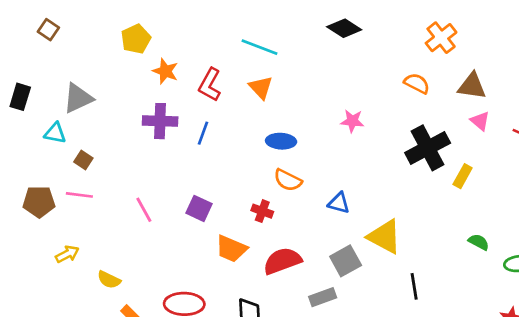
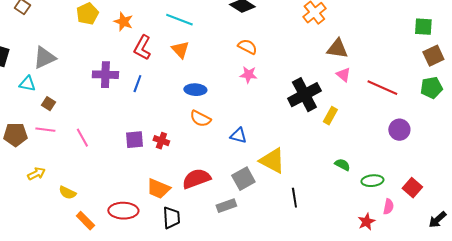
orange star: (165, 71) -> (123, 22), moved
orange semicircle: (417, 83) -> (247, 47), moved
purple square: (199, 208) -> (134, 140), turned -30
pink line: (144, 210) -> (82, 138), moved
red cross: (262, 211) -> (161, 141), moved
orange trapezoid: (231, 249) -> (158, 189), moved

